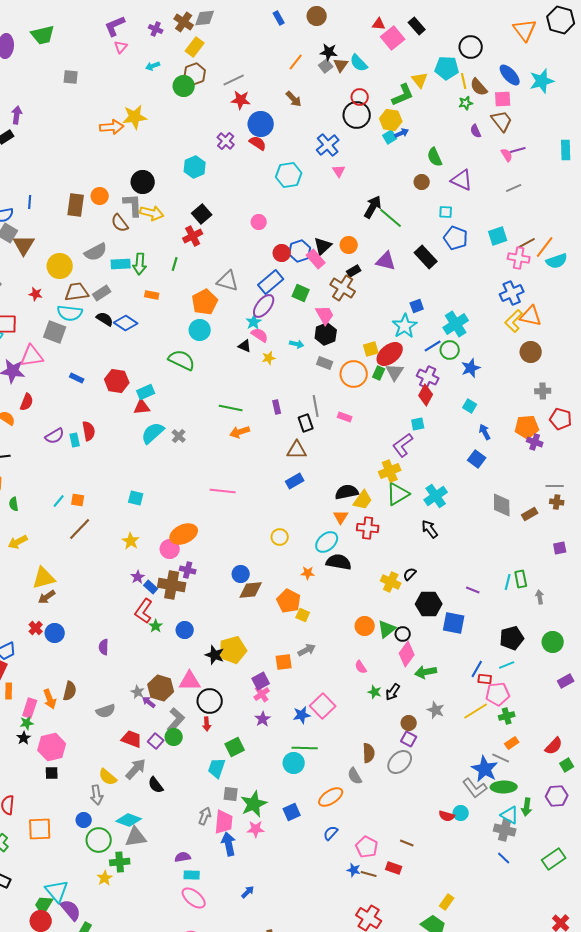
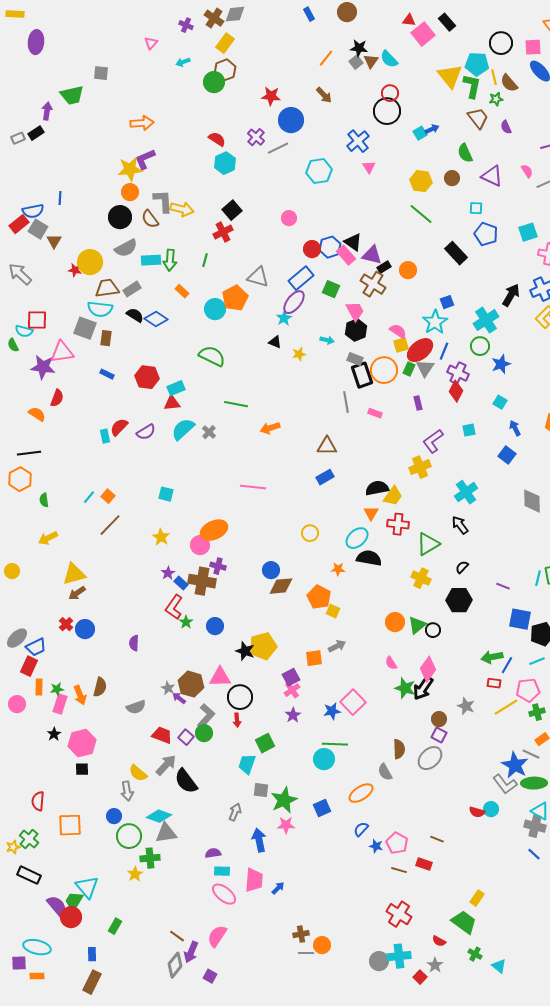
purple L-shape: (115, 26) -> (145, 159), moved
green trapezoid: (43, 35) -> (72, 95), moved
gray line: (234, 80) -> (278, 148), moved
yellow triangle: (420, 80) -> (450, 76), size x1.5
green L-shape: (403, 95) -> (472, 86), moved, turned -55
pink square: (503, 99) -> (533, 47), moved
yellow star: (135, 117) -> (130, 169), moved
yellow hexagon: (391, 120) -> (421, 181), moved
brown trapezoid: (502, 121) -> (478, 118), moved
red semicircle: (258, 143) -> (217, 139), moved
pink semicircle: (507, 155) -> (527, 171), moved
black circle: (143, 182) -> (120, 217), moved
brown rectangle: (76, 205) -> (106, 338), moved, size x0.7
black arrow: (373, 207) -> (511, 295), moved
brown triangle: (24, 245) -> (54, 241), size x0.7
orange circle: (349, 245) -> (408, 270), moved
black triangle: (323, 246) -> (353, 242), turned -42
purple triangle: (386, 261) -> (372, 255), moved
red star: (36, 294) -> (75, 270), moved
orange rectangle: (152, 295) -> (182, 291), turned 32
cyan circle: (200, 330) -> (215, 309), moved
pink semicircle: (260, 335) -> (398, 331), moved
blue line: (433, 346) -> (444, 351), moved, turned -36
purple rectangle: (277, 407) -> (418, 403), moved
green line: (231, 408) -> (236, 404), moved
black rectangle: (306, 423) -> (362, 375), moved, size x1.4
cyan square: (418, 424) -> (469, 430), moved
red semicircle: (89, 431) -> (119, 427), turned -126
purple semicircle: (55, 436) -> (146, 432), moved
green triangle: (398, 494) -> (428, 544), moved
orange square: (78, 500) -> (108, 496), turned 32
black semicircle: (410, 574) -> (462, 567), moved
blue square: (454, 623) -> (520, 619), moved
pink diamond: (407, 654) -> (428, 669), moved
green arrow: (426, 672) -> (492, 657), moved
red rectangle: (485, 679) -> (494, 683), moved
green star: (375, 692) -> (405, 688), size x1.5
black arrow: (393, 692) -> (423, 688), size x1.4
green star: (27, 723) -> (57, 689), moved
black semicircle: (156, 785) -> (186, 781), size x1.5
pink trapezoid: (224, 822) -> (254, 880), moved
blue star: (354, 870) -> (376, 846), moved
purple semicircle: (71, 910) -> (57, 906), moved

